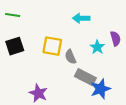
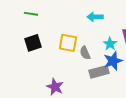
gray rectangle: (85, 77) -> (99, 72), turned -42
blue star: (100, 89) -> (113, 61), moved

